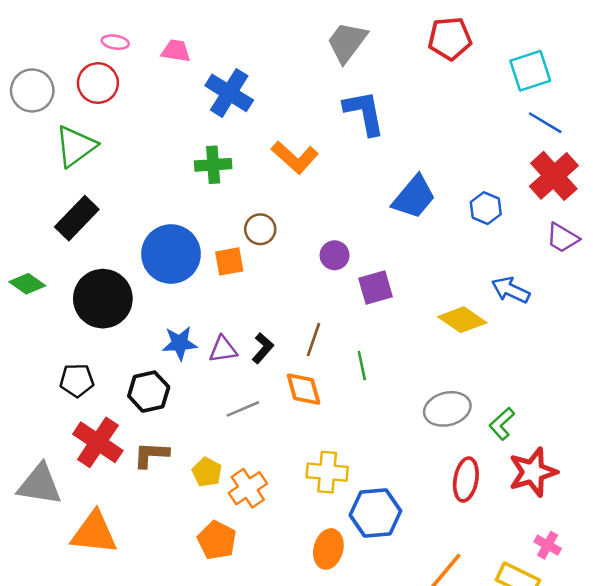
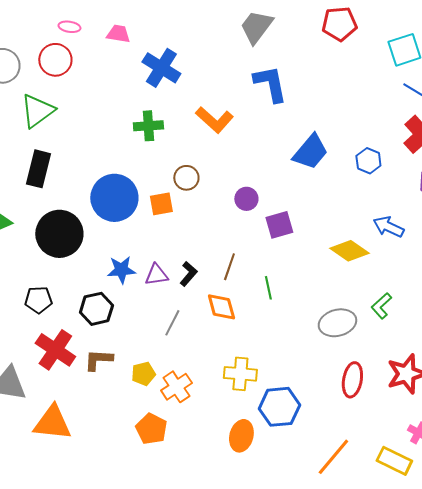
black rectangle: (77, 218) -> (38, 169), turned -30
gray line: (243, 409) -> (172, 323), turned -40
green L-shape: (502, 424) -> (381, 306), moved
yellow pentagon: (207, 472) -> (143, 374), turned 30

